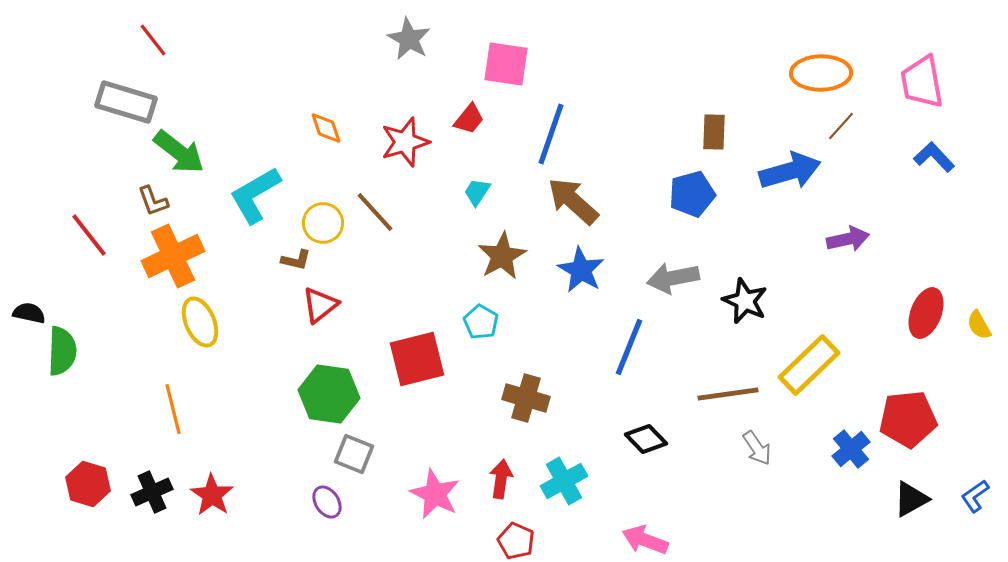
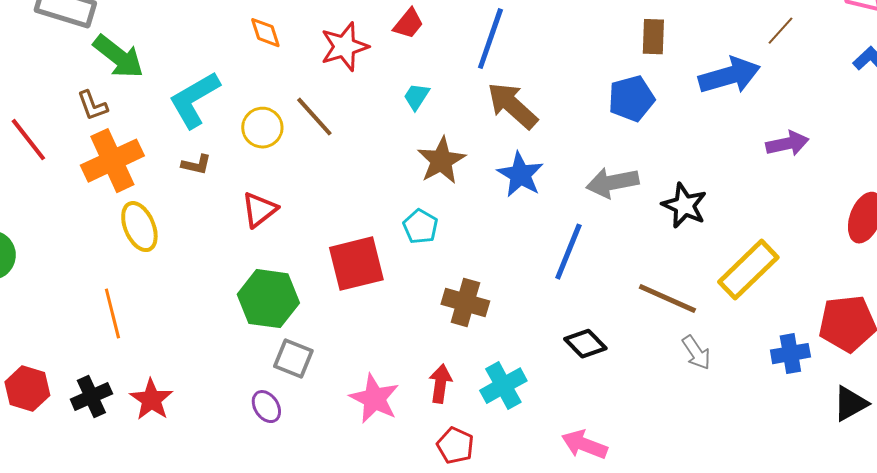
brown L-shape: (296, 260) -> (196, 165), moved
brown line: (728, 394) -> (667, 299), turned 32
blue cross: (851, 449) -> (790, 354), turned 30

